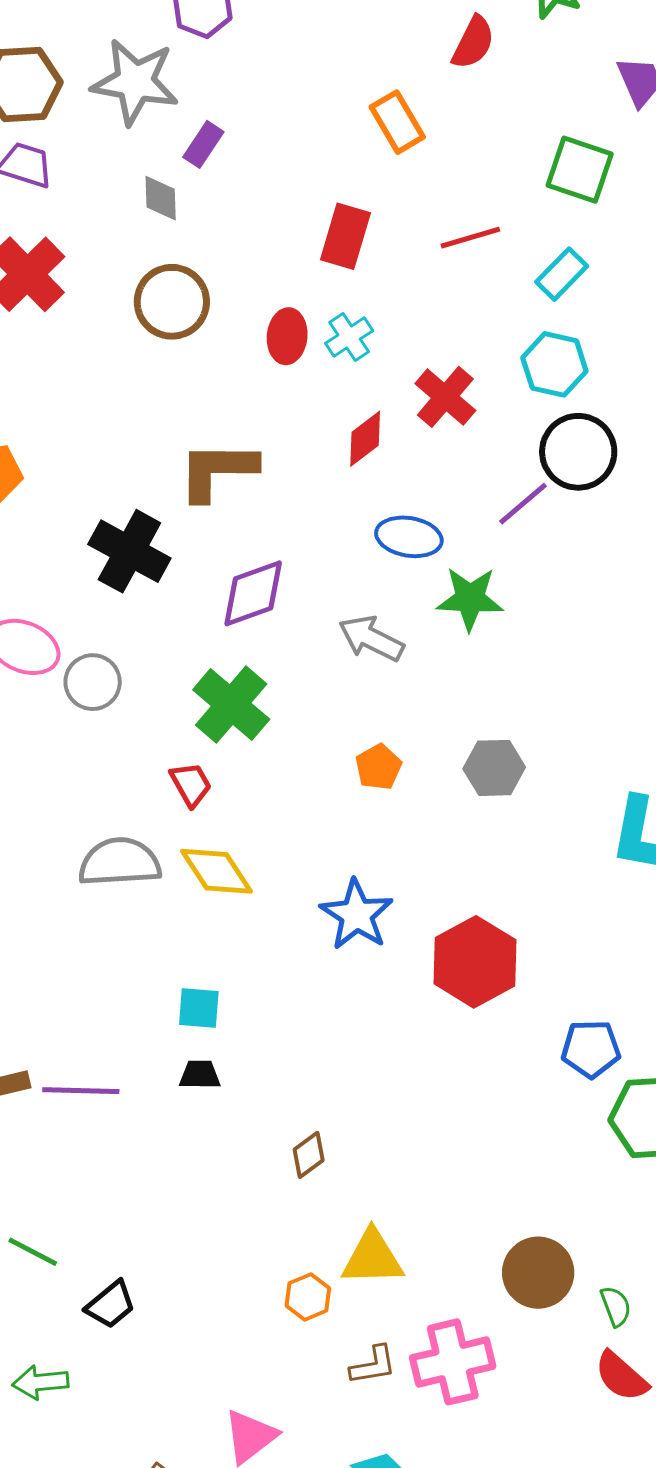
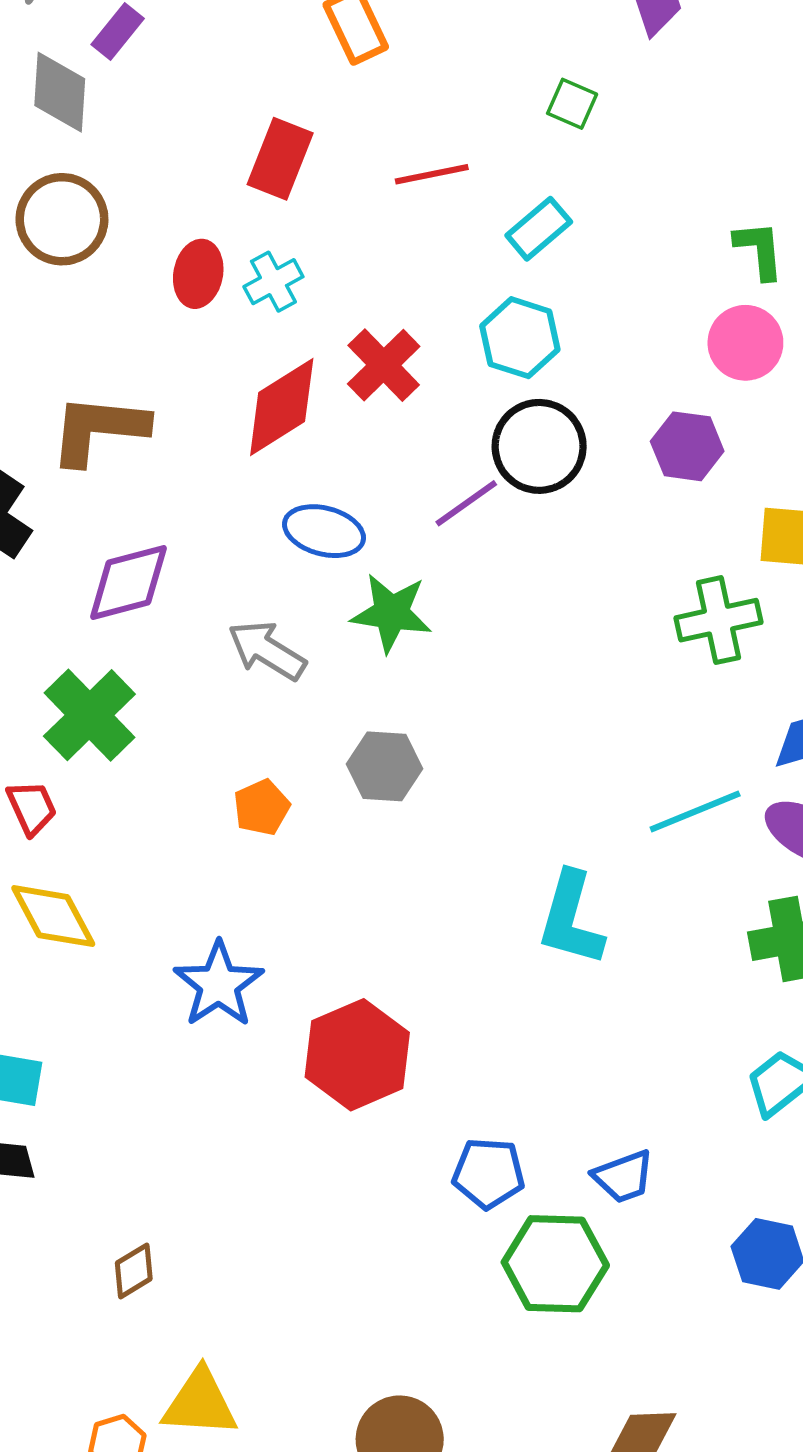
green square: (580, 170) -> (572, 104), size x0.6
gray diamond: (161, 198) -> (60, 92), size x1.4
red diamond: (365, 439) -> (282, 407), size x1.5
gray hexagon: (494, 768) -> (385, 766), moved

